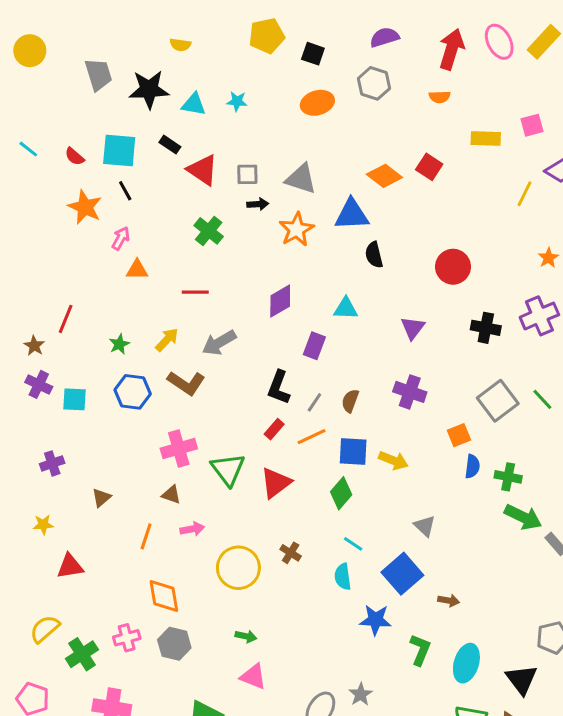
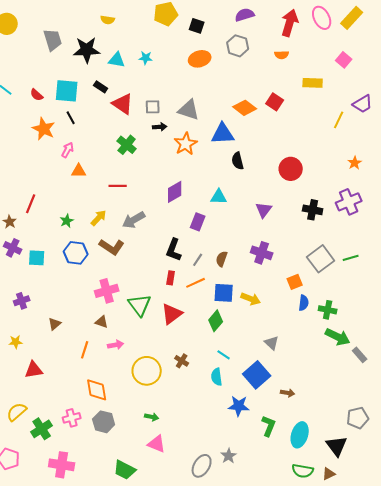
pink square: (532, 125) -> (344, 60), moved, turned -35
green line: (542, 399) -> (351, 258), turned -63
red rectangle: (274, 429) -> (171, 278), turned -32

